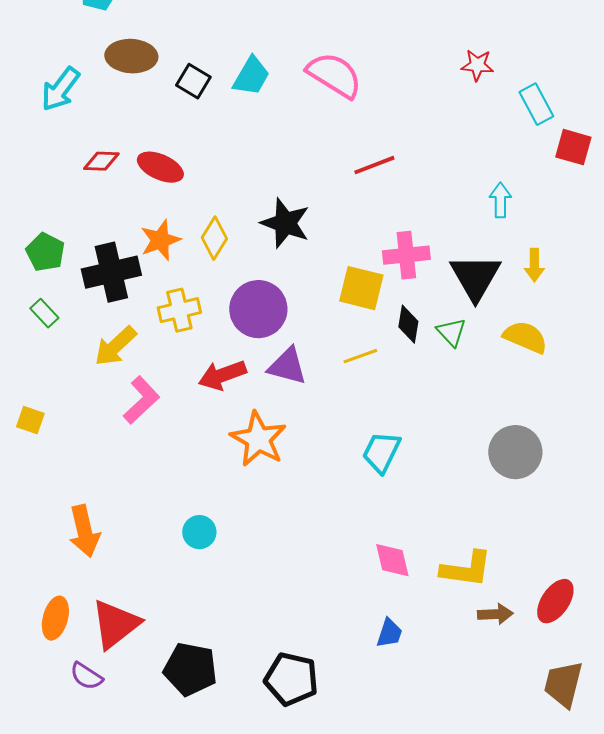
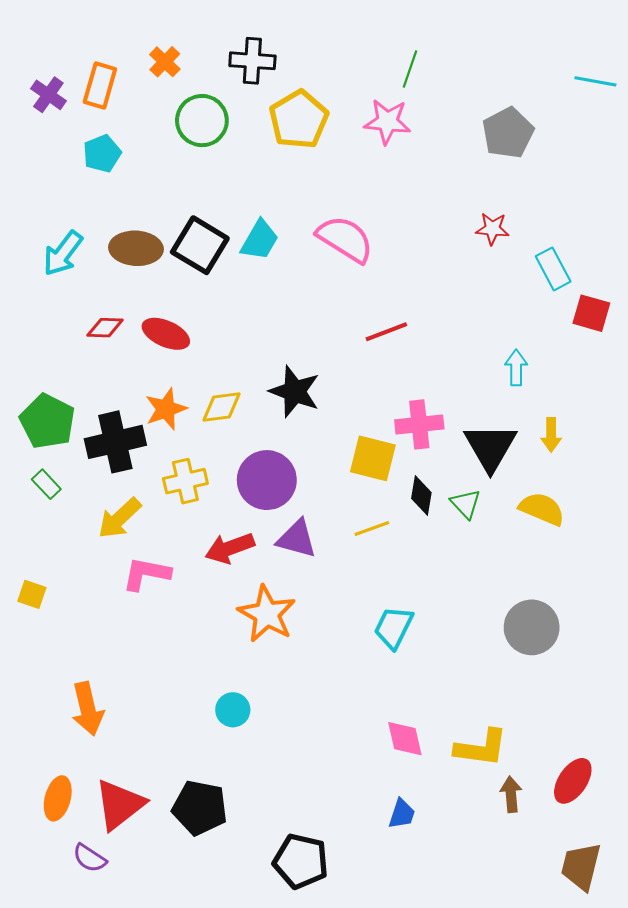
brown ellipse: (131, 56) -> (136, 248), moved
black square: (193, 81) -> (200, 245), size x1.6
yellow diamond: (214, 238) -> (221, 407), turned 51
green pentagon: (45, 252) -> (47, 421), size x1.4
pink L-shape: (141, 400) -> (146, 574), turned -126
cyan circle: (199, 532) -> (233, 710), moved
brown arrow: (495, 614) -> (511, 794), turned -92
black pentagon: (190, 669) -> (200, 808), moved

